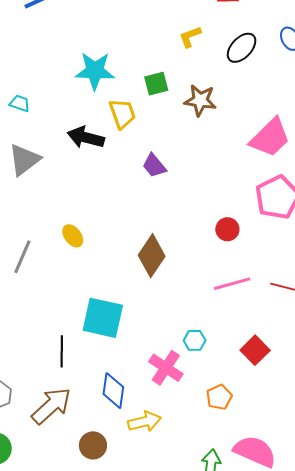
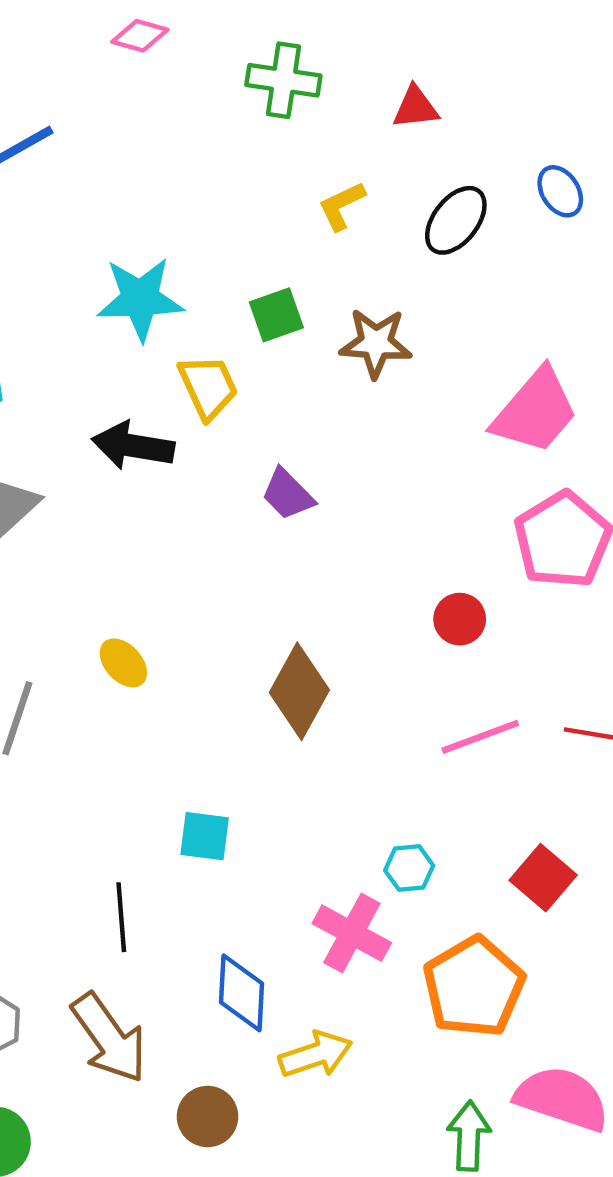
cyan square: (103, 318) -> (205, 836), size x0.6
orange pentagon: (219, 397) -> (474, 987), size x1.8
brown arrow: (51, 406) -> (109, 1038), turned 102

